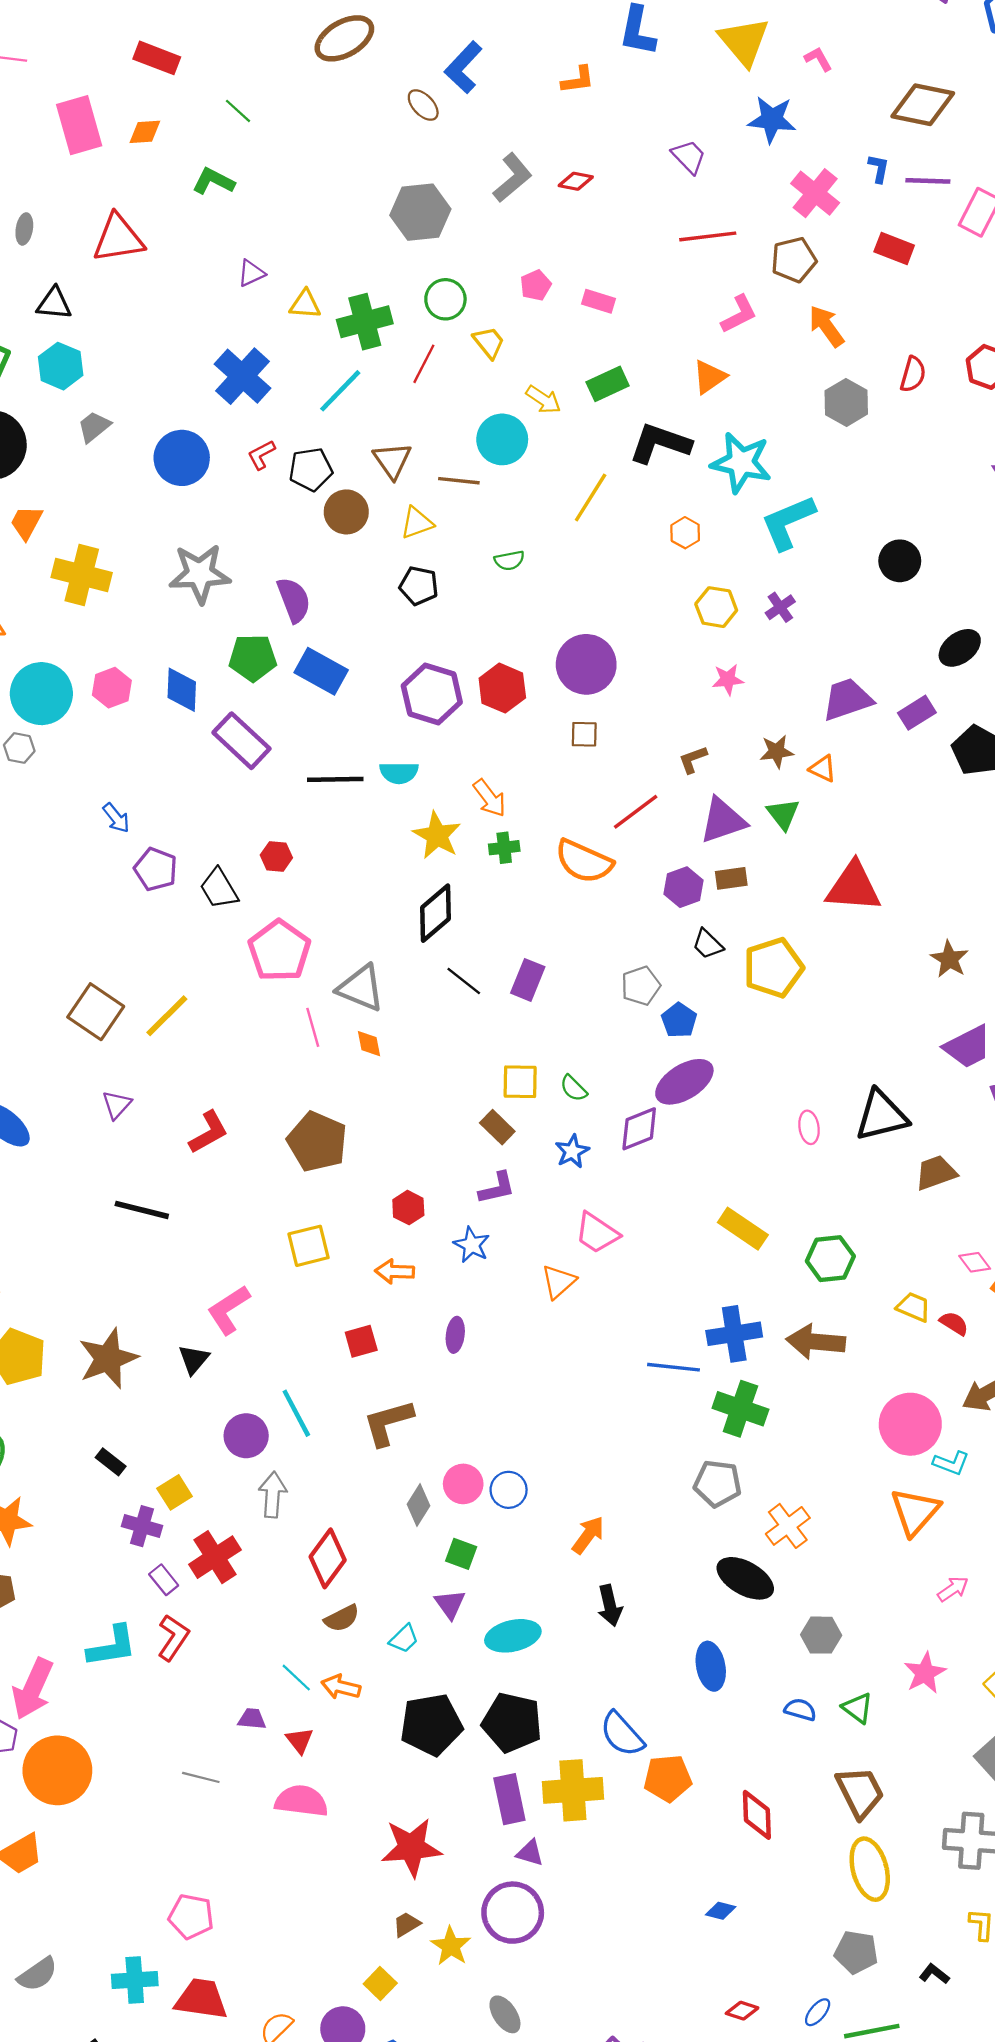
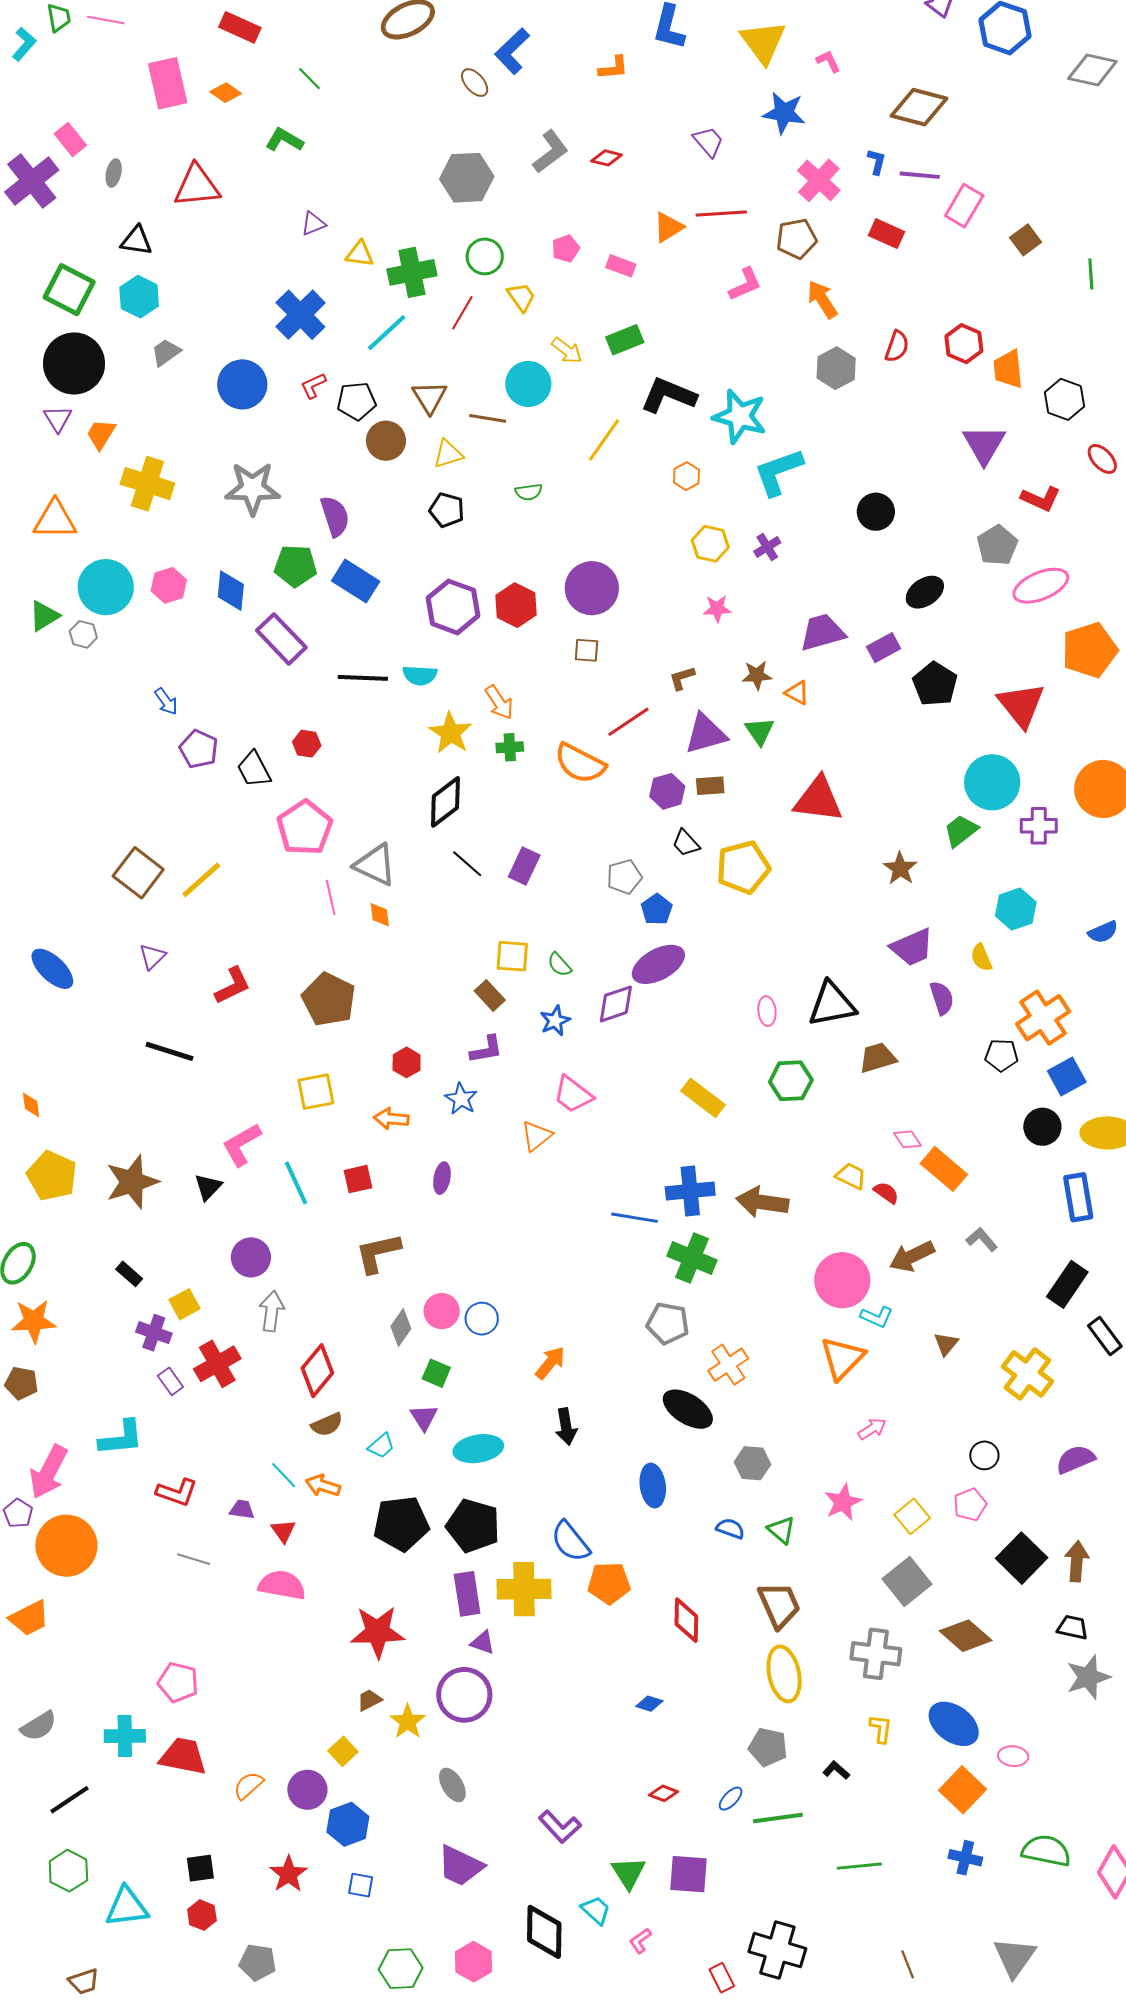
orange diamond: (145, 132) -> (226, 93), turned 36
orange triangle: (709, 377) -> (668, 227), moved
green hexagon: (830, 1259) -> (791, 1081), moved
cyan line: (296, 1413) -> (296, 1183), moved
red L-shape: (173, 1638) -> (177, 1492), moved, turned 72

